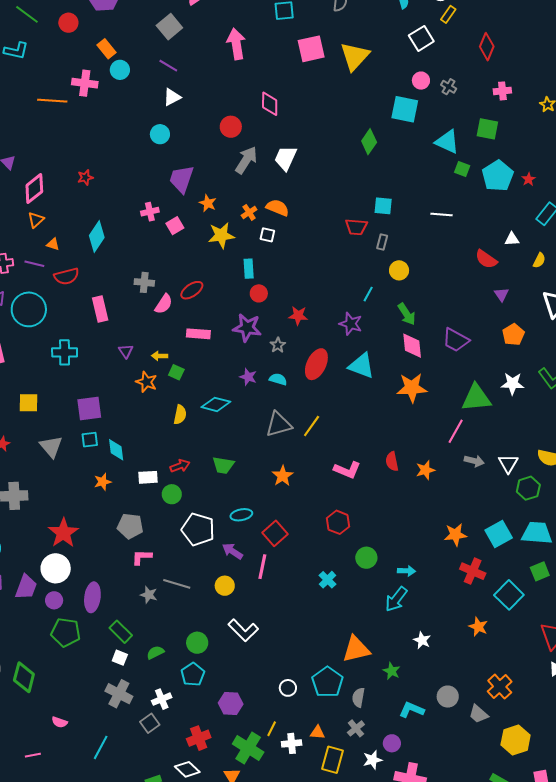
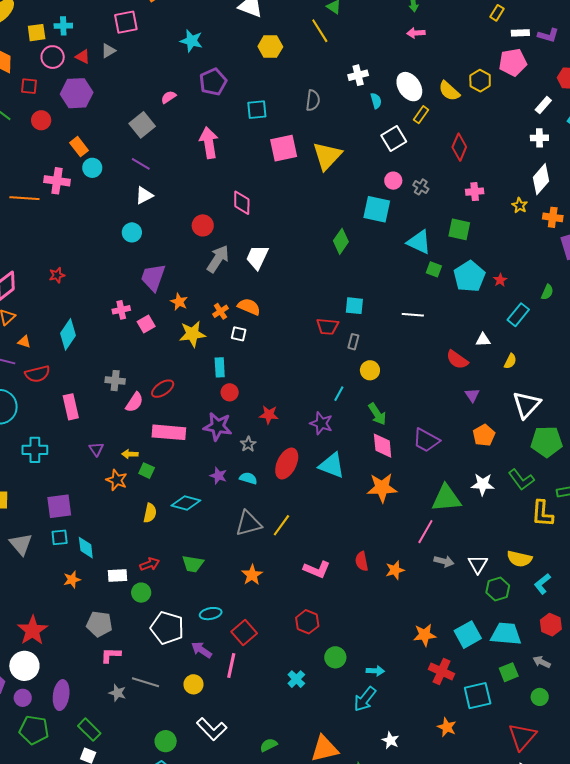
pink rectangle: (198, 334) -> (169, 432), size x1.4
cyan square: (509, 595) -> (478, 696), turned 32
green semicircle: (155, 652) -> (269, 745), moved

